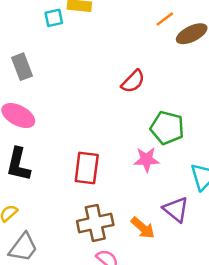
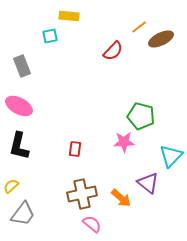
cyan square: (54, 18) -> (50, 36), moved
red semicircle: (133, 81) -> (113, 51), moved
red rectangle: (87, 168) -> (75, 149), size x0.6

